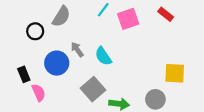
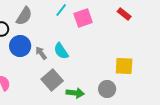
red rectangle: (166, 14) -> (124, 14), moved
gray arrow: (77, 49) -> (41, 53), moved
blue circle: (57, 63) -> (20, 46), moved

